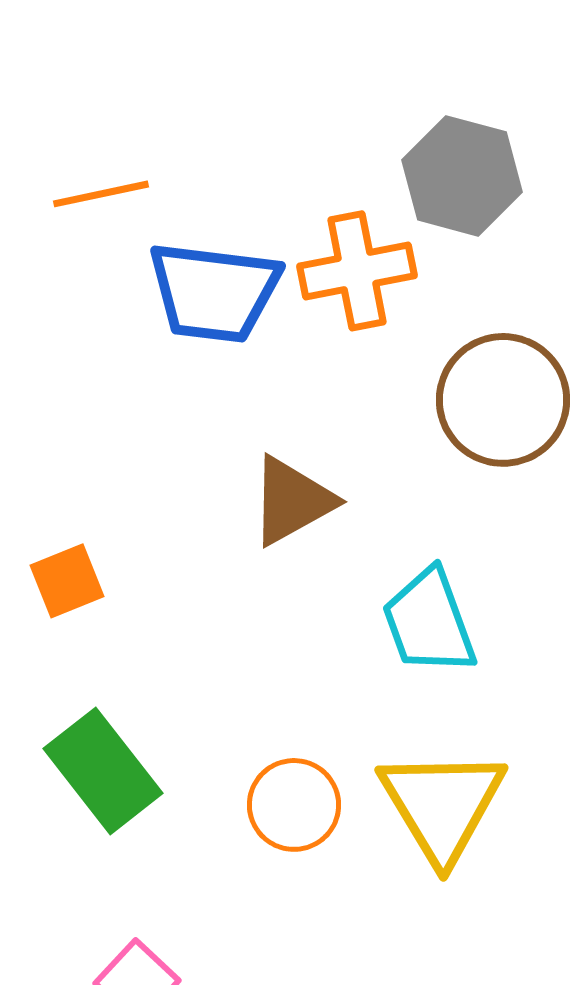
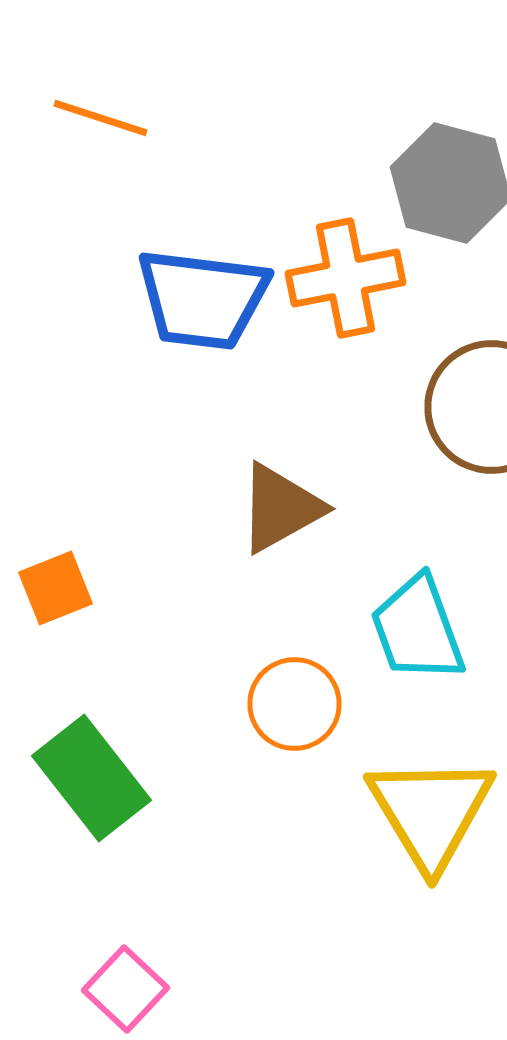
orange line: (101, 194) -> (100, 118), moved, turned 30
orange circle: (294, 805) -> (294, 704), moved

